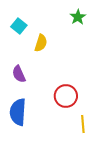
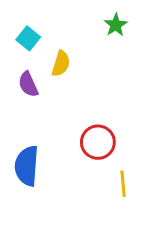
purple semicircle: (19, 74) -> (28, 84), moved

